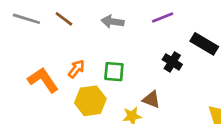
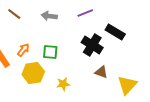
black cross: (172, 62) -> (92, 45), size x1.5
brown triangle: (151, 99) -> (101, 72), moved

